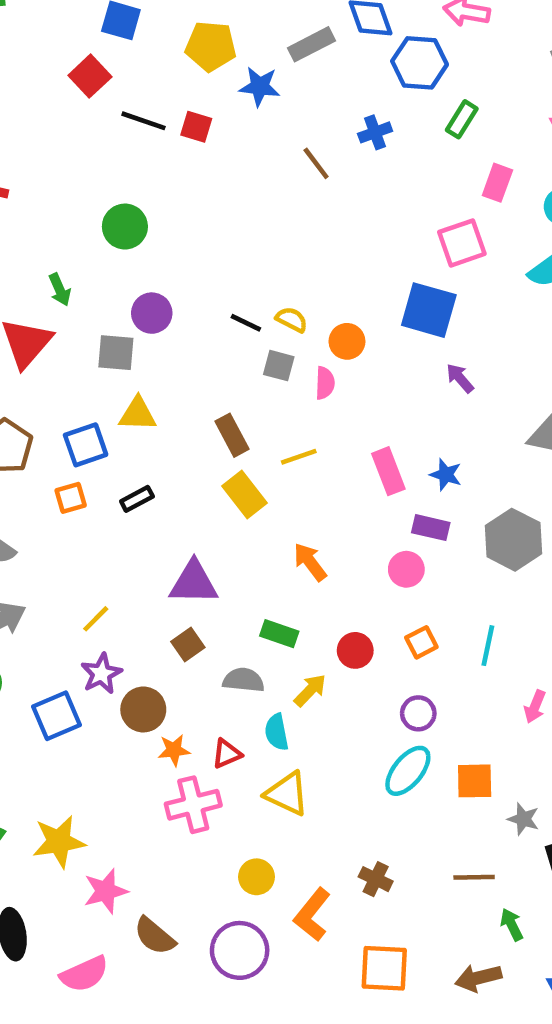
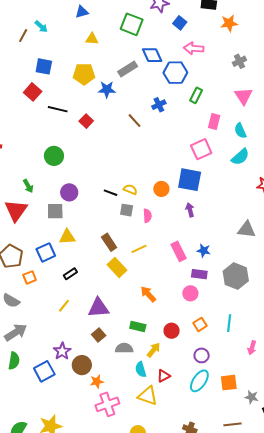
red square: (196, 127) -> (86, 121), moved, turned 32
orange circle: (347, 341) -> (161, 189), moved
purple arrow: (460, 378) -> (190, 210), moved, turned 32
orange square: (71, 498) -> (30, 277), moved
yellow line: (96, 619) -> (64, 306), moved
red triangle: (227, 754) -> (164, 376), moved

